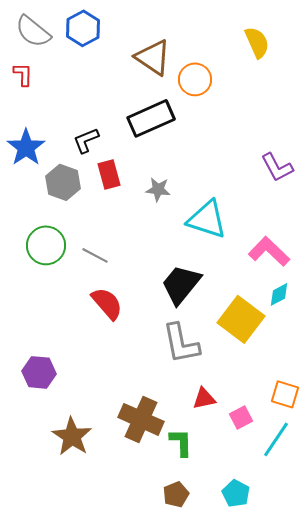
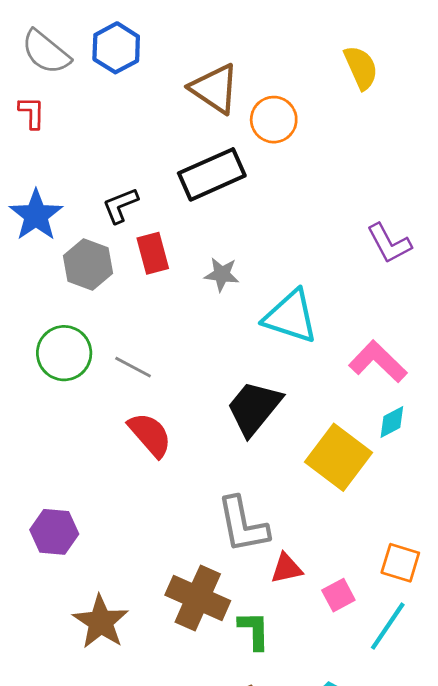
gray L-shape: (181, 343) -> (243, 525), moved

